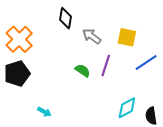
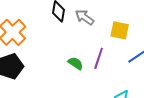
gray arrow: (92, 36) -> (85, 17), moved

